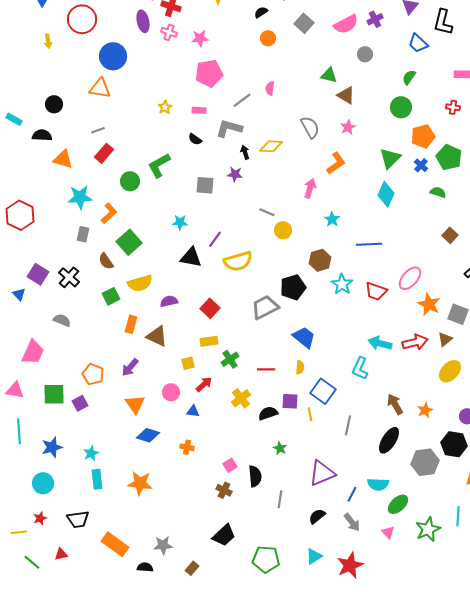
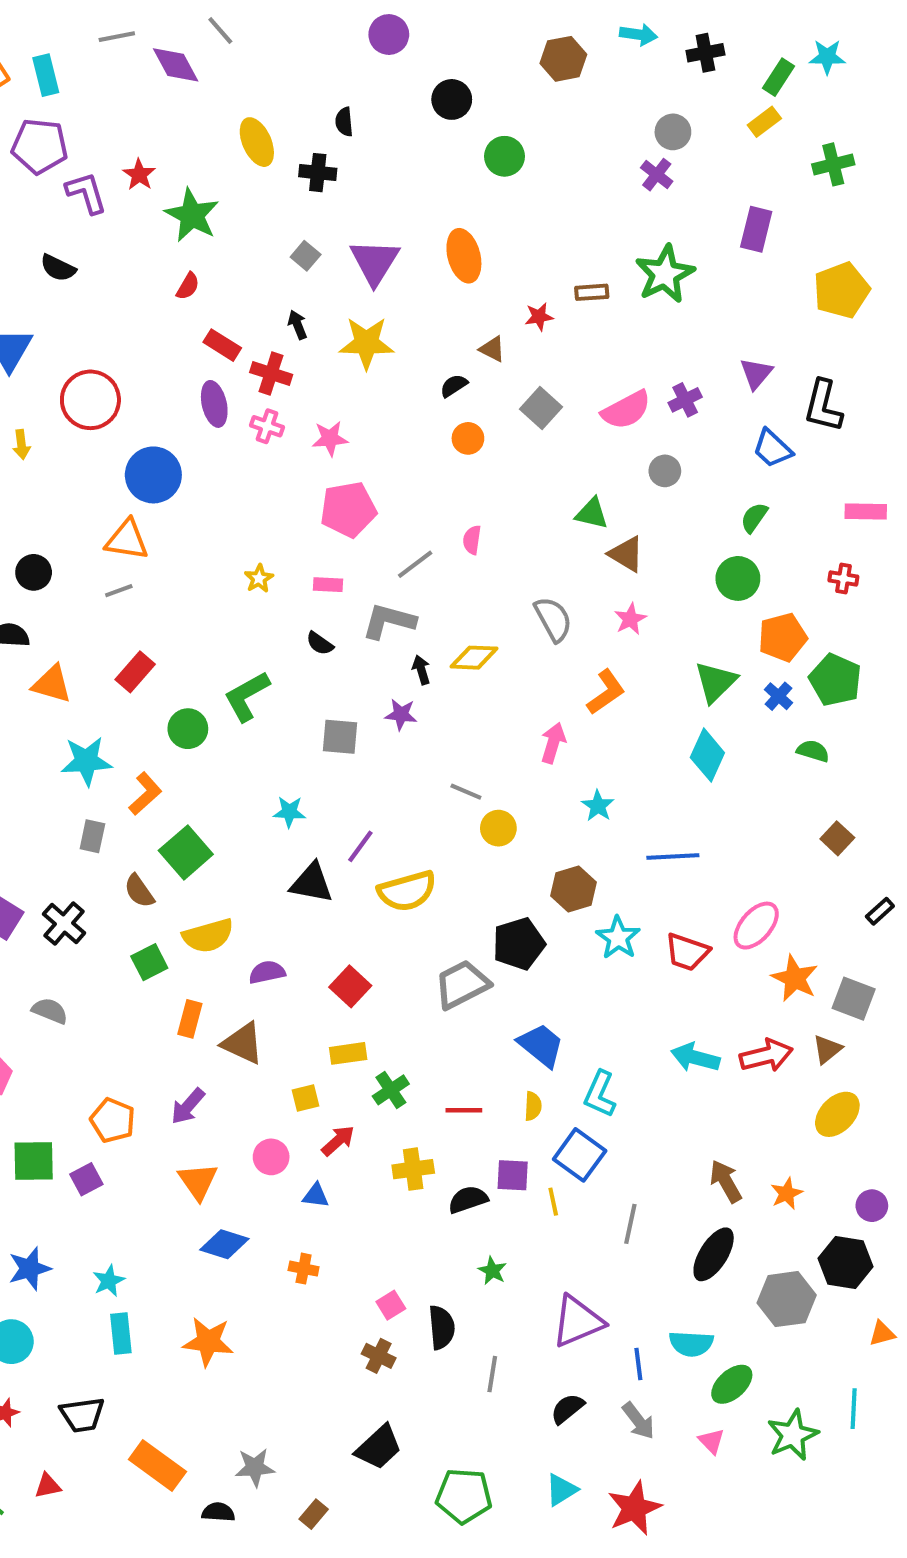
gray line: (98, 130) -> (119, 591), moved
cyan L-shape: (360, 368) -> (600, 1094), moved
yellow cross: (241, 398) -> (413, 1169), turned 30
blue line: (352, 494) -> (638, 1364), turned -35

